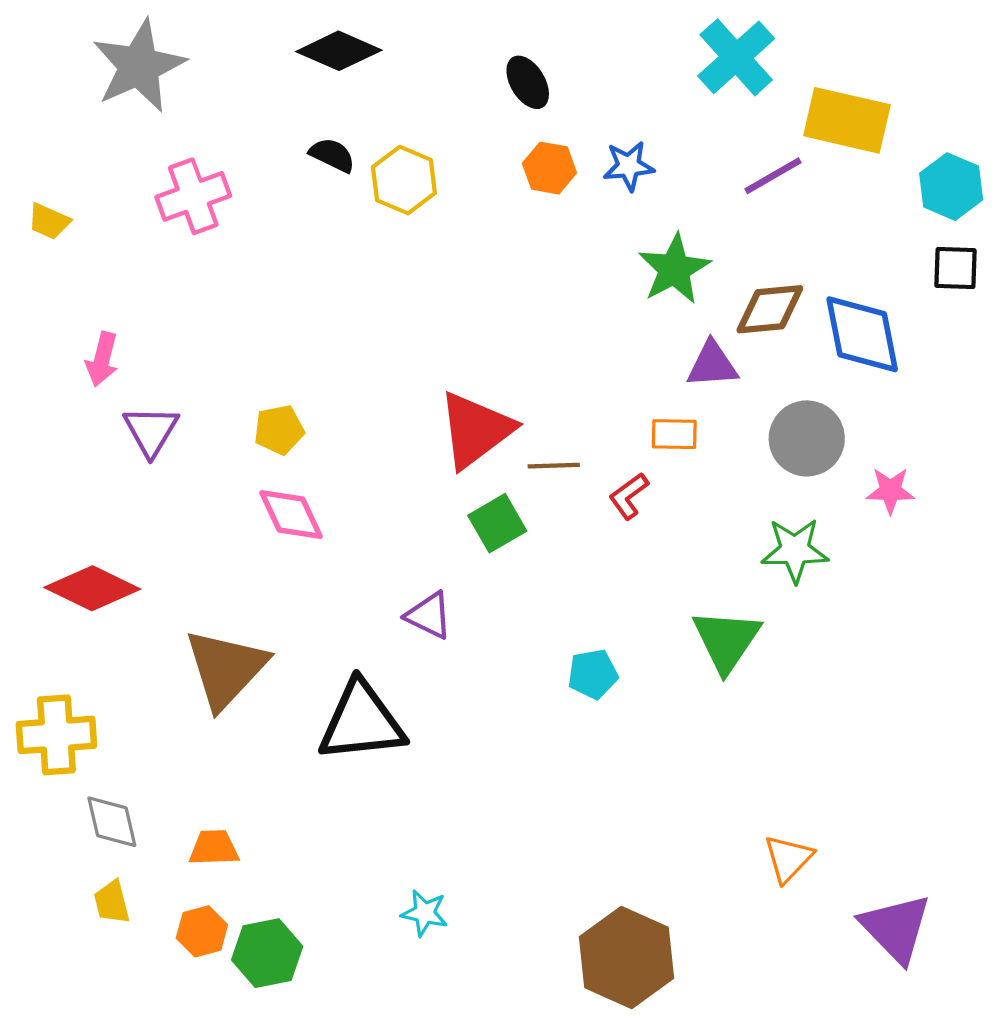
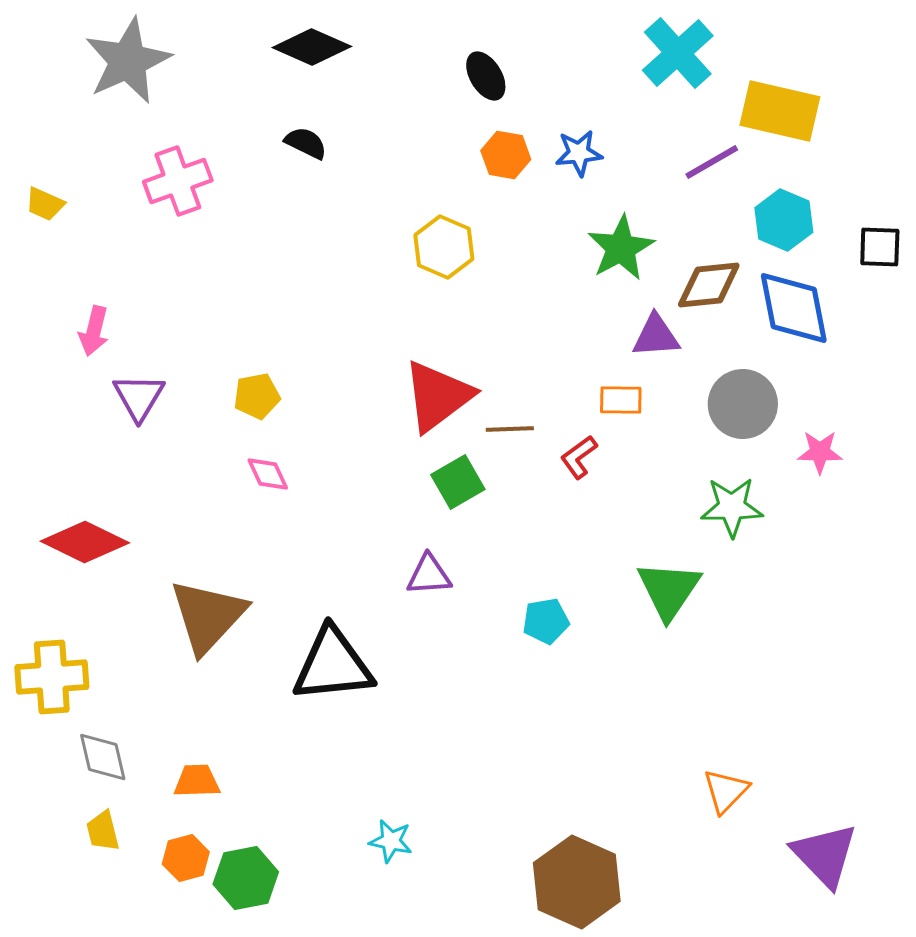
yellow hexagon: (404, 180) -> (444, 247), moved
cyan hexagon: (951, 187) -> (784, 220), moved
pink diamond: (291, 514) -> (268, 474), size x0.7
purple triangle: (429, 615) -> (429, 575), moved, turned -30

